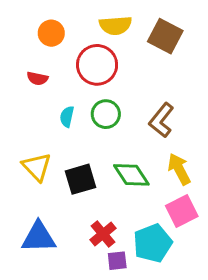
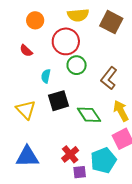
red semicircle: (37, 78) -> (26, 51), turned 32
green circle: (106, 114) -> (77, 65), moved
black square: (81, 179) -> (59, 101), moved

